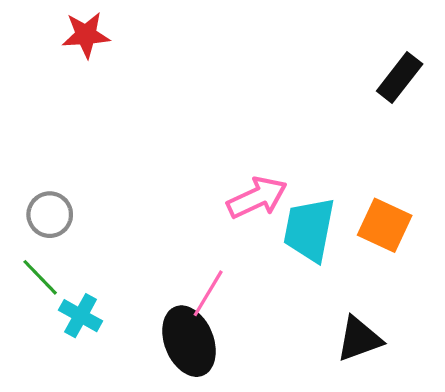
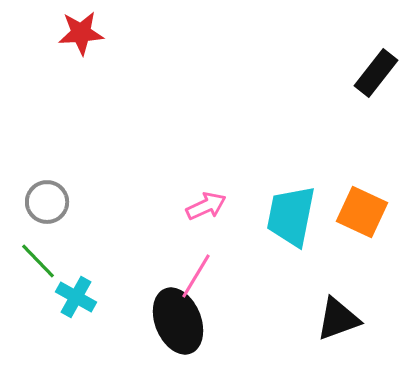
pink arrow: (257, 198) -> (206, 206), moved, size x0.7

